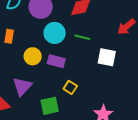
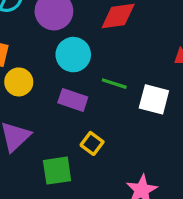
green line: (82, 37) -> (114, 84), moved
yellow circle: (33, 56) -> (19, 82), moved

